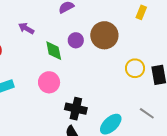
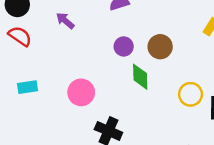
brown circle: (104, 35) -> (160, 47), size x0.7
green diamond: (54, 51) -> (140, 77), moved

